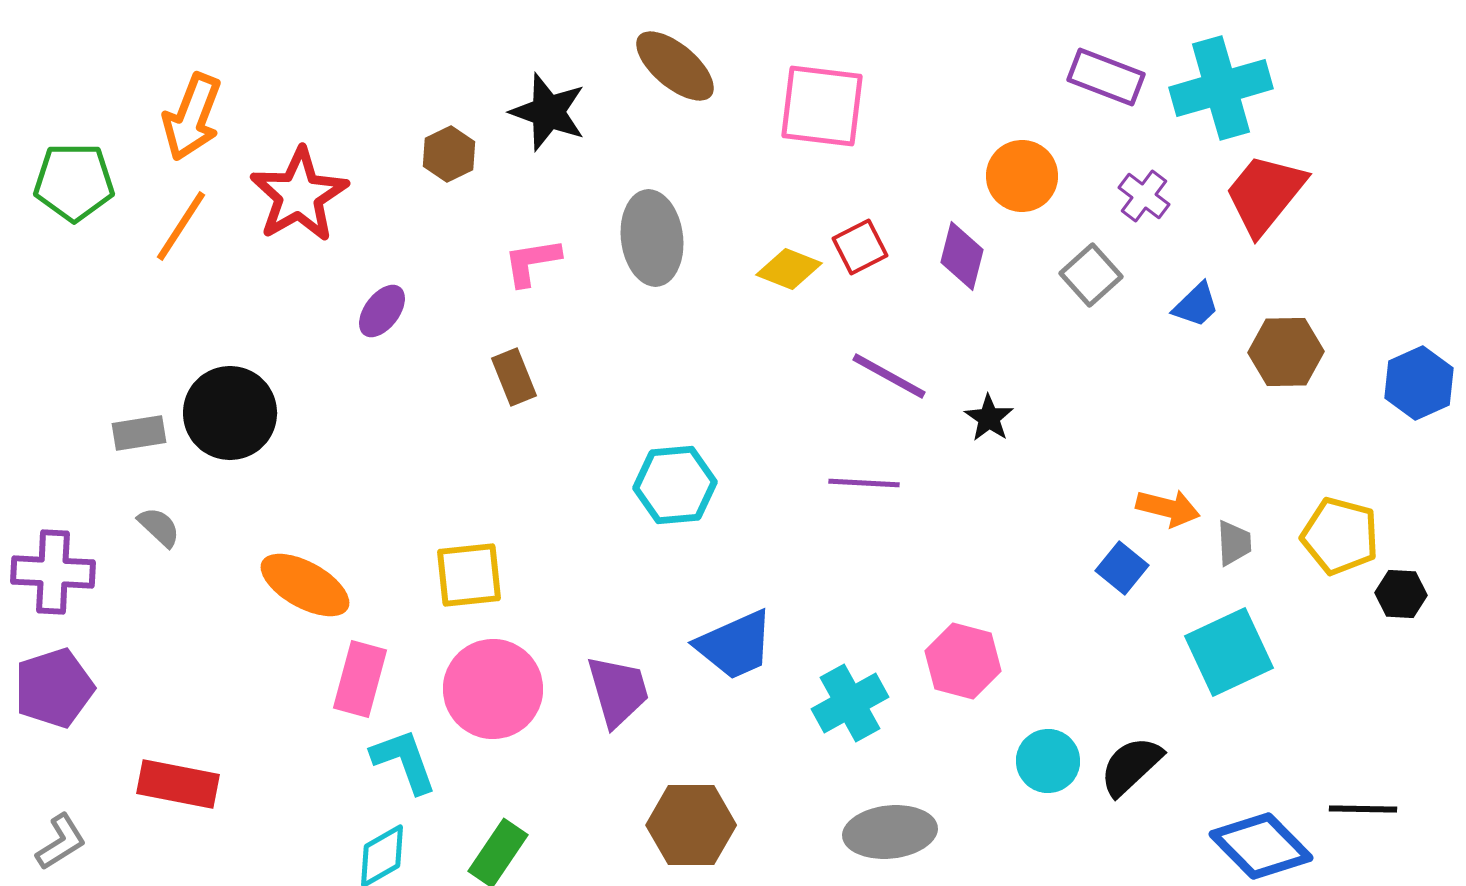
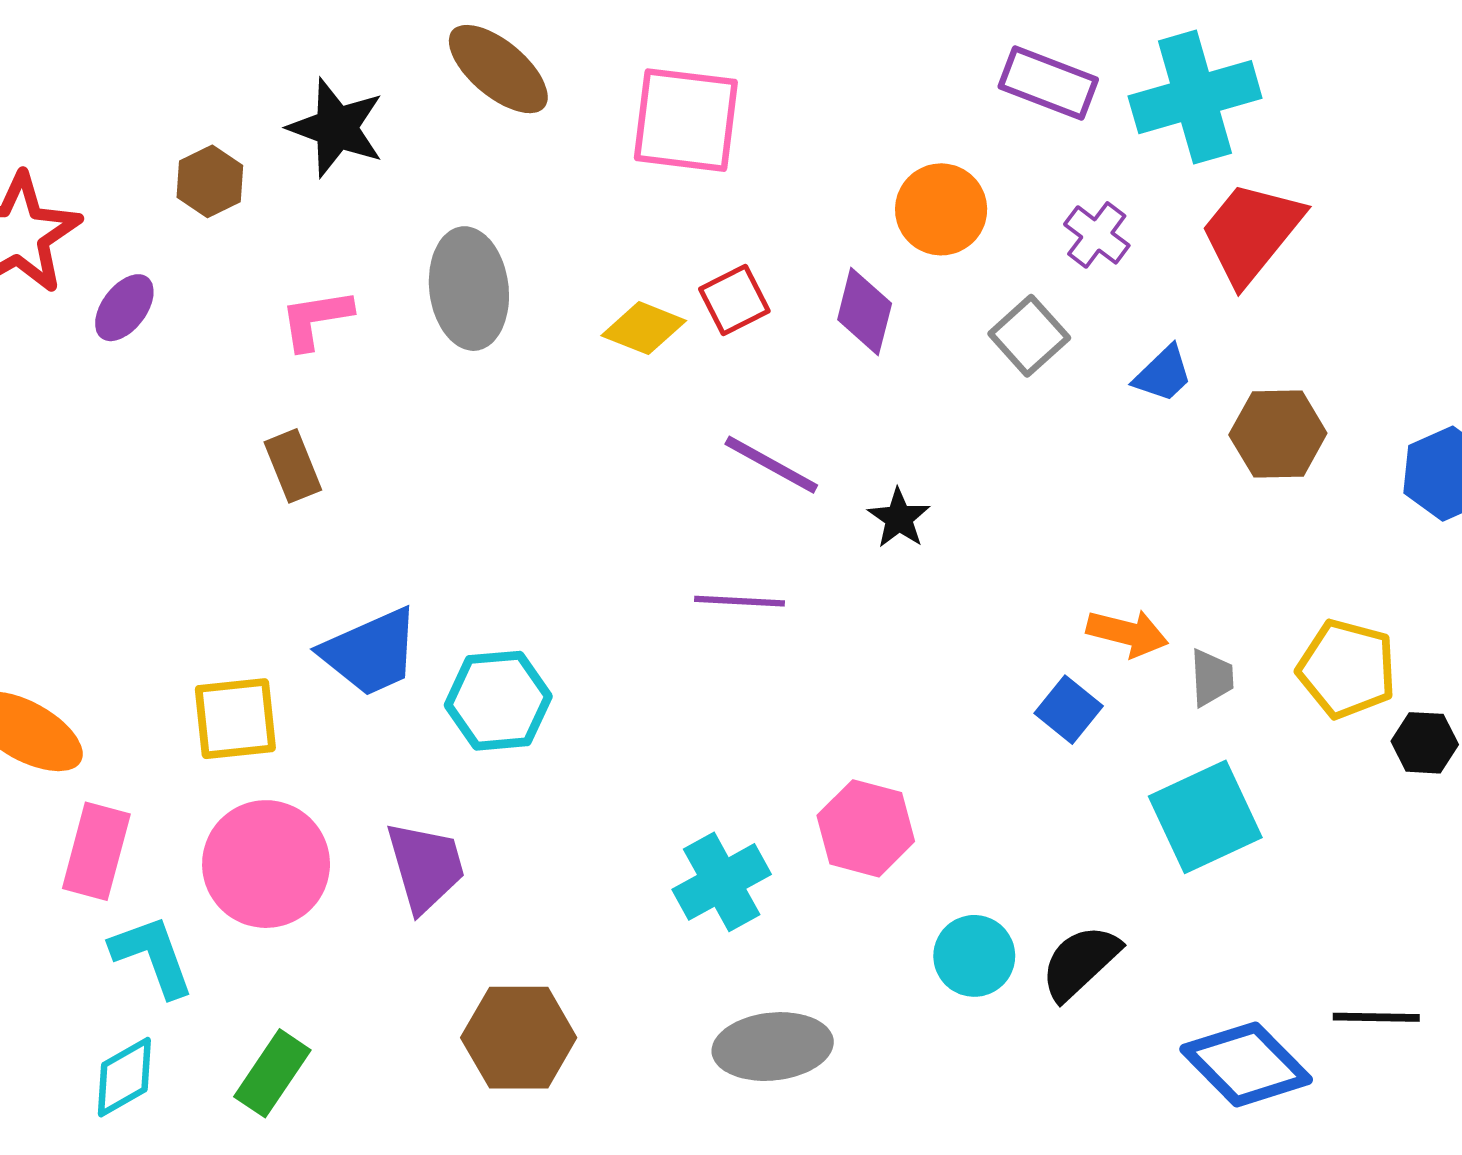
purple ellipse: (382, 311) -> (124, 308), moved
cyan hexagon: (675, 485) -> (498, 701), moved
blue trapezoid: (735, 645) -> (371, 652), moved

